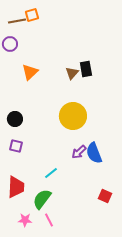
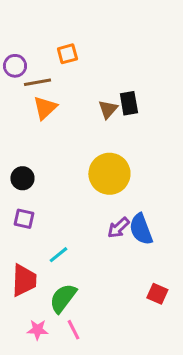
orange square: (32, 15) -> (67, 54), moved
brown line: (17, 21) -> (37, 82), moved
cyan line: (51, 173) -> (58, 255), moved

